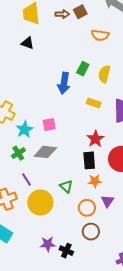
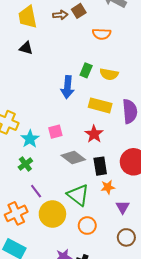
yellow semicircle: (104, 74) -> (109, 74), turned -90
yellow rectangle: (94, 103) -> (100, 105), size x1.5
red star: (95, 139) -> (94, 134), moved
gray diamond: (45, 152) -> (73, 158), moved, turned 35
green triangle: (66, 186) -> (78, 195), size x1.6
orange circle: (87, 208) -> (87, 226), moved
brown circle: (91, 232) -> (126, 237), moved

